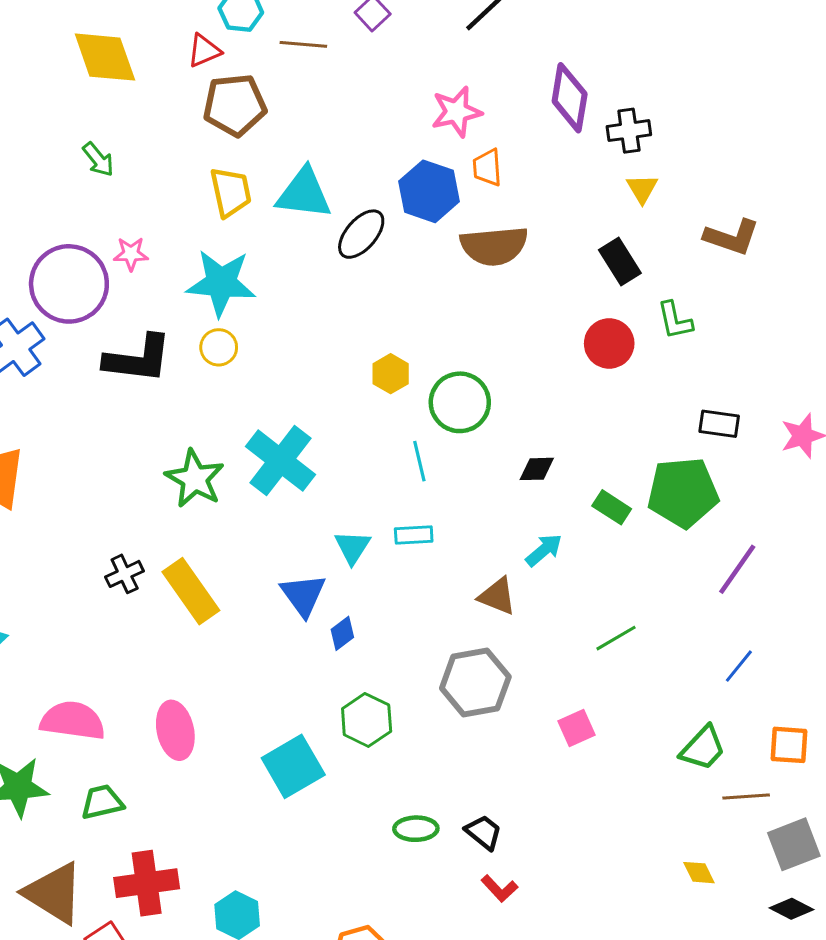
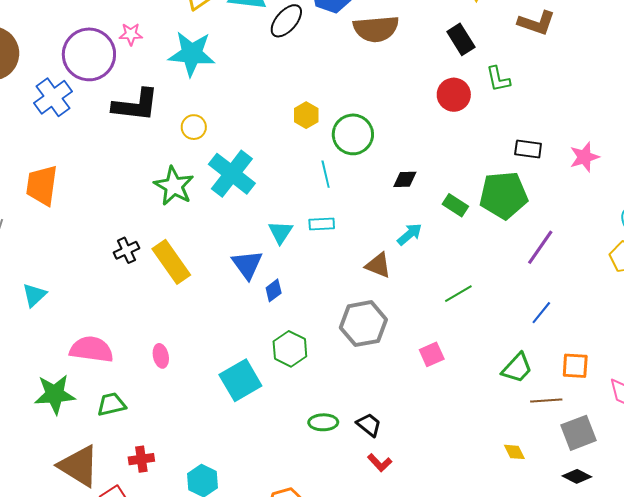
yellow circle: (219, 347) -> (194, 127), moved
pink ellipse: (175, 730) -> (161, 356), size x0.6
red cross: (147, 883) -> (141, 459), size x0.6

